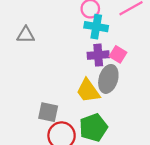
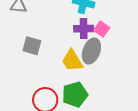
gray square: (48, 112) -> (32, 46), moved

